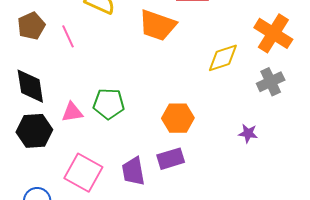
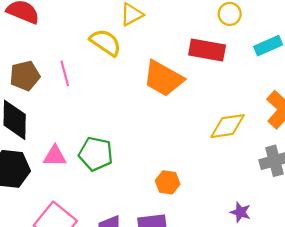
brown pentagon: (31, 26) -> (25, 76), moved
orange hexagon: (178, 118) -> (168, 182), size x0.7

